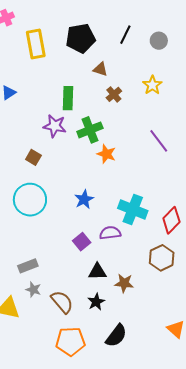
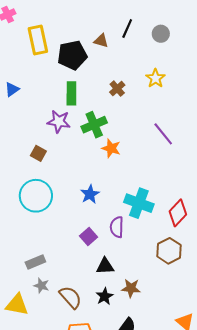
black pentagon: (81, 38) -> (72, 55), moved
brown triangle: (100, 69) -> (101, 41), moved
purple semicircle: (110, 233) -> (117, 227), turned -80
brown star: (124, 283) -> (131, 288), moved

